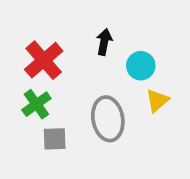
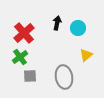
cyan circle: (141, 66) -> (78, 28), moved
gray ellipse: (108, 119) -> (64, 77), moved

